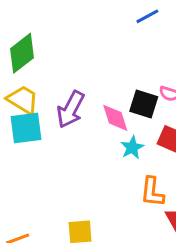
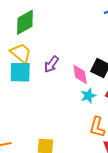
purple arrow: (71, 109) -> (51, 64), size x0.7

